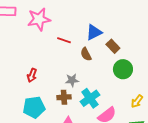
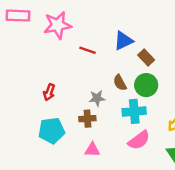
brown semicircle: (86, 54) -> (120, 83), moved
green circle: (123, 69) -> (146, 85), moved
cyan cross: (90, 98) -> (134, 111), moved, turned 30

